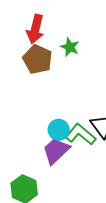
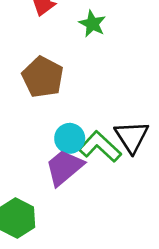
brown pentagon: (37, 59) -> (43, 77), moved

